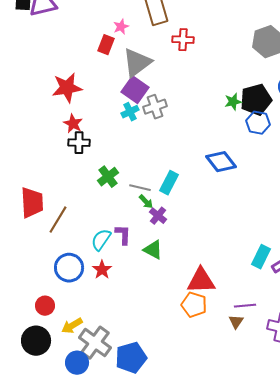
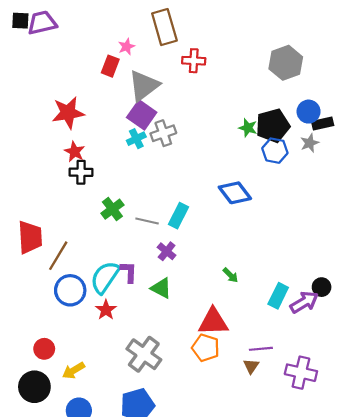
green star: (233, 102) -> (248, 128), turned 30
green arrow: (146, 202) -> (231, 275), moved
cyan semicircle: (101, 240) -> (105, 277), size x1.4
blue circle: (69, 268) -> (70, 290), moved
gray cross: (95, 343) -> (144, 354), moved

